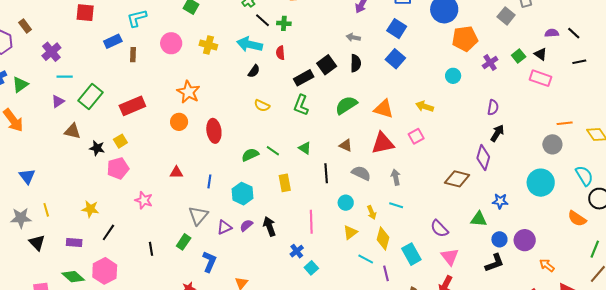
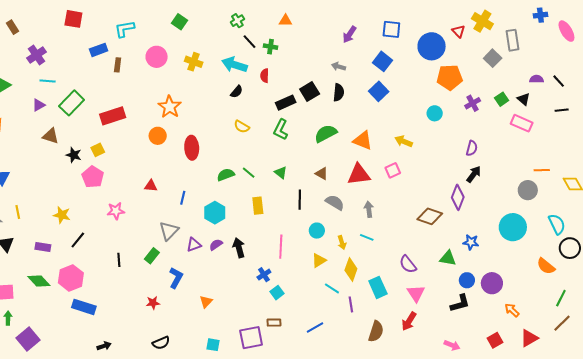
pink pentagon: (118, 168) -> (93, 177), turned -30
pink star: (144, 200) -> (116, 211), turned -30

